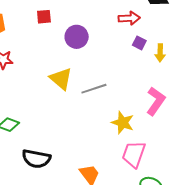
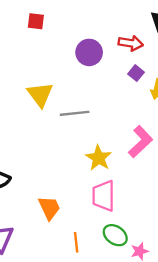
purple circle: (77, 37) -> (89, 52), moved
pink trapezoid: (134, 154) -> (104, 196), turned -32

